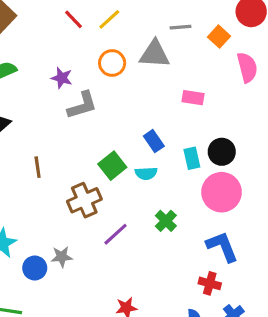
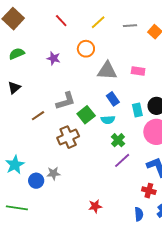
yellow line: (109, 19) -> (98, 22), moved
gray triangle: (154, 54) -> (107, 71), moved
gray L-shape: (82, 105) -> (66, 101), moved
brown line: (38, 167) -> (38, 116), turned 64
green cross: (166, 221) -> (118, 140), moved
purple line: (116, 234) -> (122, 160), moved

